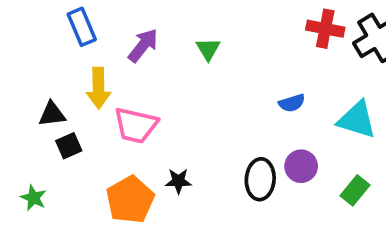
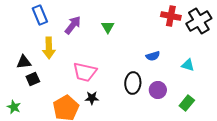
cyan triangle: (357, 120) -> (188, 65), size x0.6
pink trapezoid: (136, 125) -> (85, 72), moved
black ellipse: (260, 179) -> (133, 83), moved

